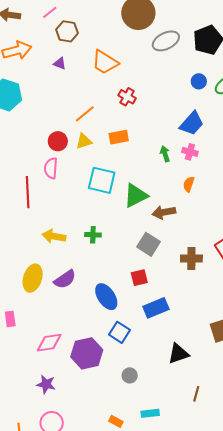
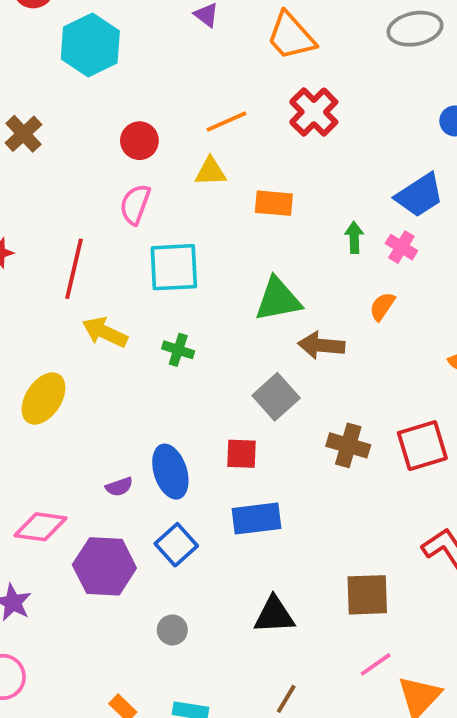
red cross: (127, 97) -> (314, 112), size x1.4
orange rectangle: (119, 137) -> (274, 203), moved
red circle: (58, 141) -> (139, 141), moved
cyan square: (102, 180) -> (174, 267), moved, turned -32
red line: (28, 192) -> (74, 269), moved
purple semicircle: (65, 279) -> (119, 487), moved, size x0.6

